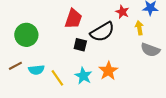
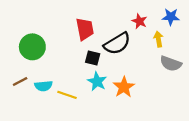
red trapezoid: (73, 19) -> (85, 29), turned -30
cyan star: (83, 76) -> (97, 81), moved
yellow line: (57, 78) -> (67, 95), turned -36

